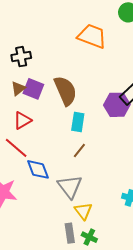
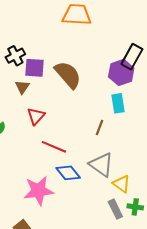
purple square: (33, 89) -> (34, 68), moved
cyan rectangle: (78, 122) -> (118, 103), moved
red line: (16, 148) -> (54, 147), moved
blue diamond: (38, 169) -> (68, 173), moved

